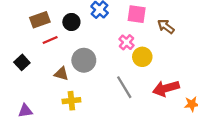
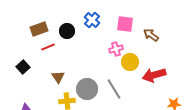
pink cross: (127, 42) -> (116, 49), turned 32
gray circle: (84, 60) -> (87, 89), moved
brown triangle: (61, 74) -> (58, 77), turned 40
red arrow: (166, 88) -> (154, 75), moved

